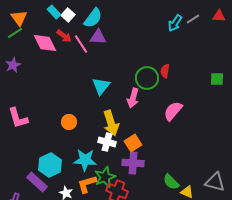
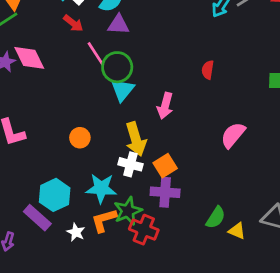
pink diamond: (45, 43) -> (29, 58), moved
pink line: (81, 44) -> (96, 54), moved
green circle: (147, 78) -> (117, 67), moved
pink semicircle: (173, 111) -> (233, 135), moved
green semicircle: (171, 182) -> (216, 218), turned -102

